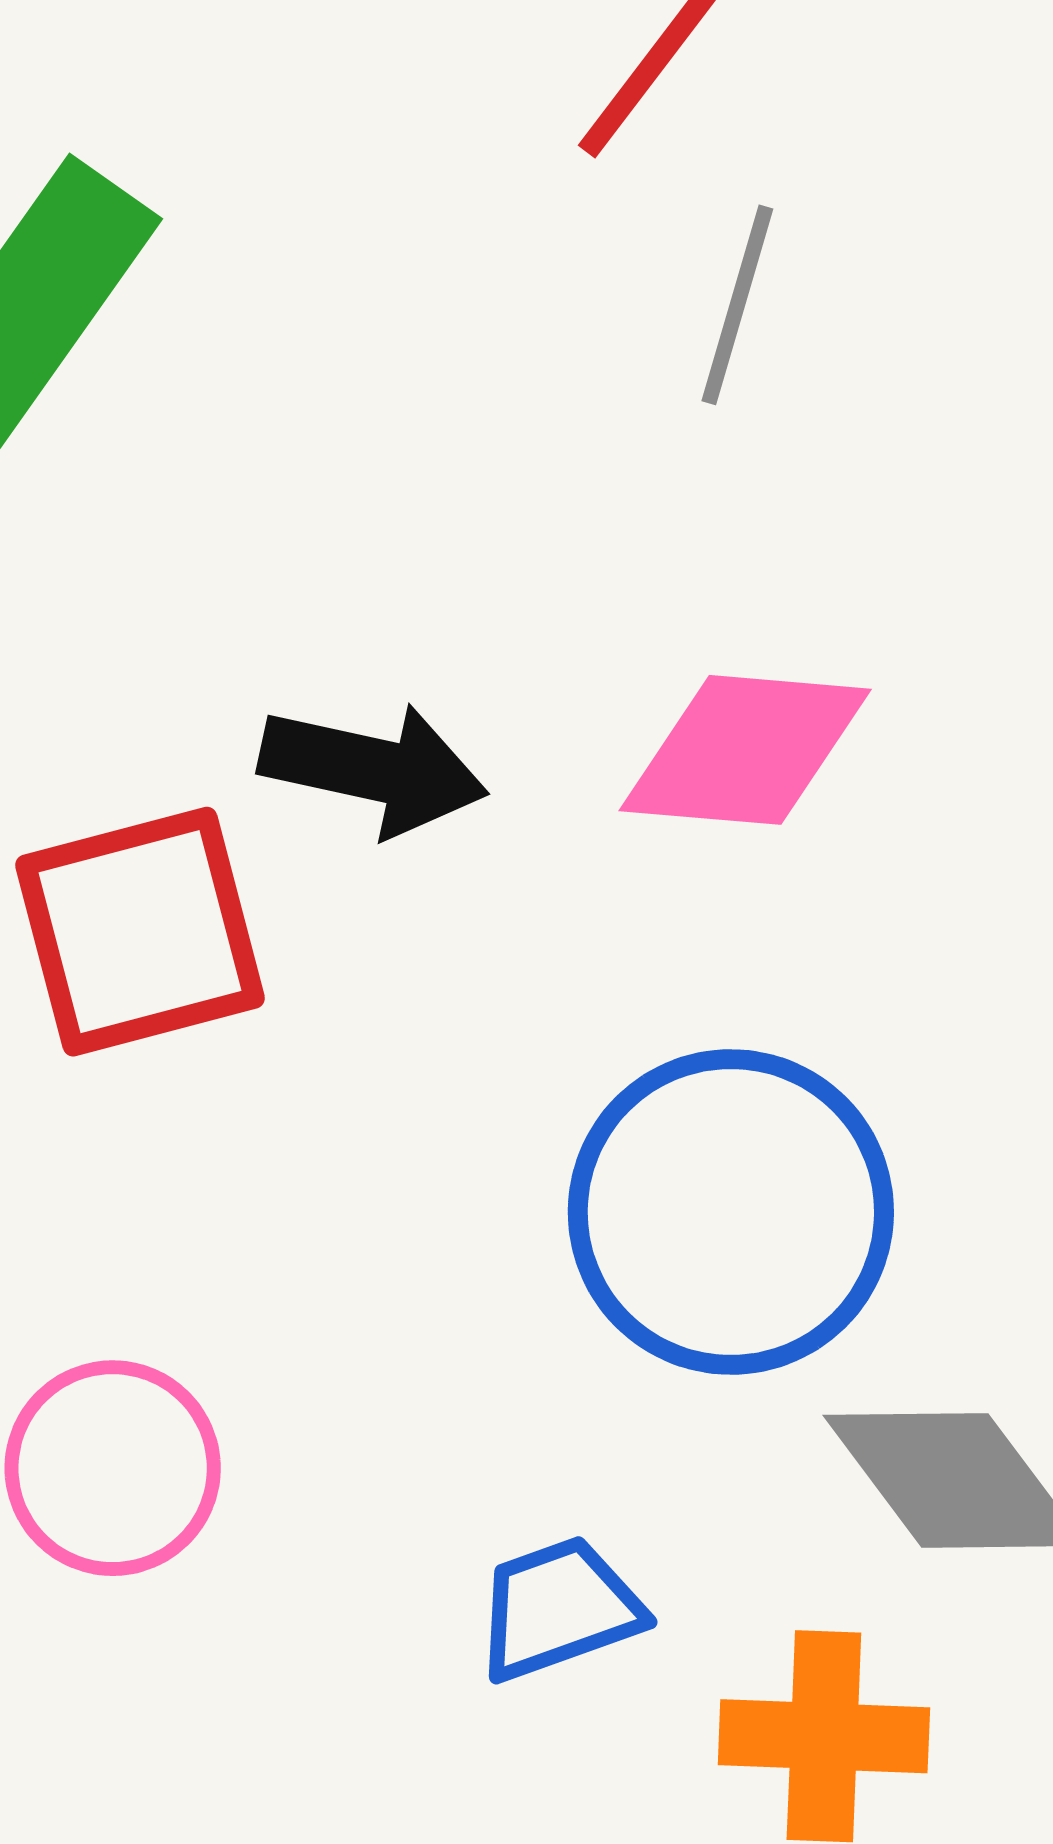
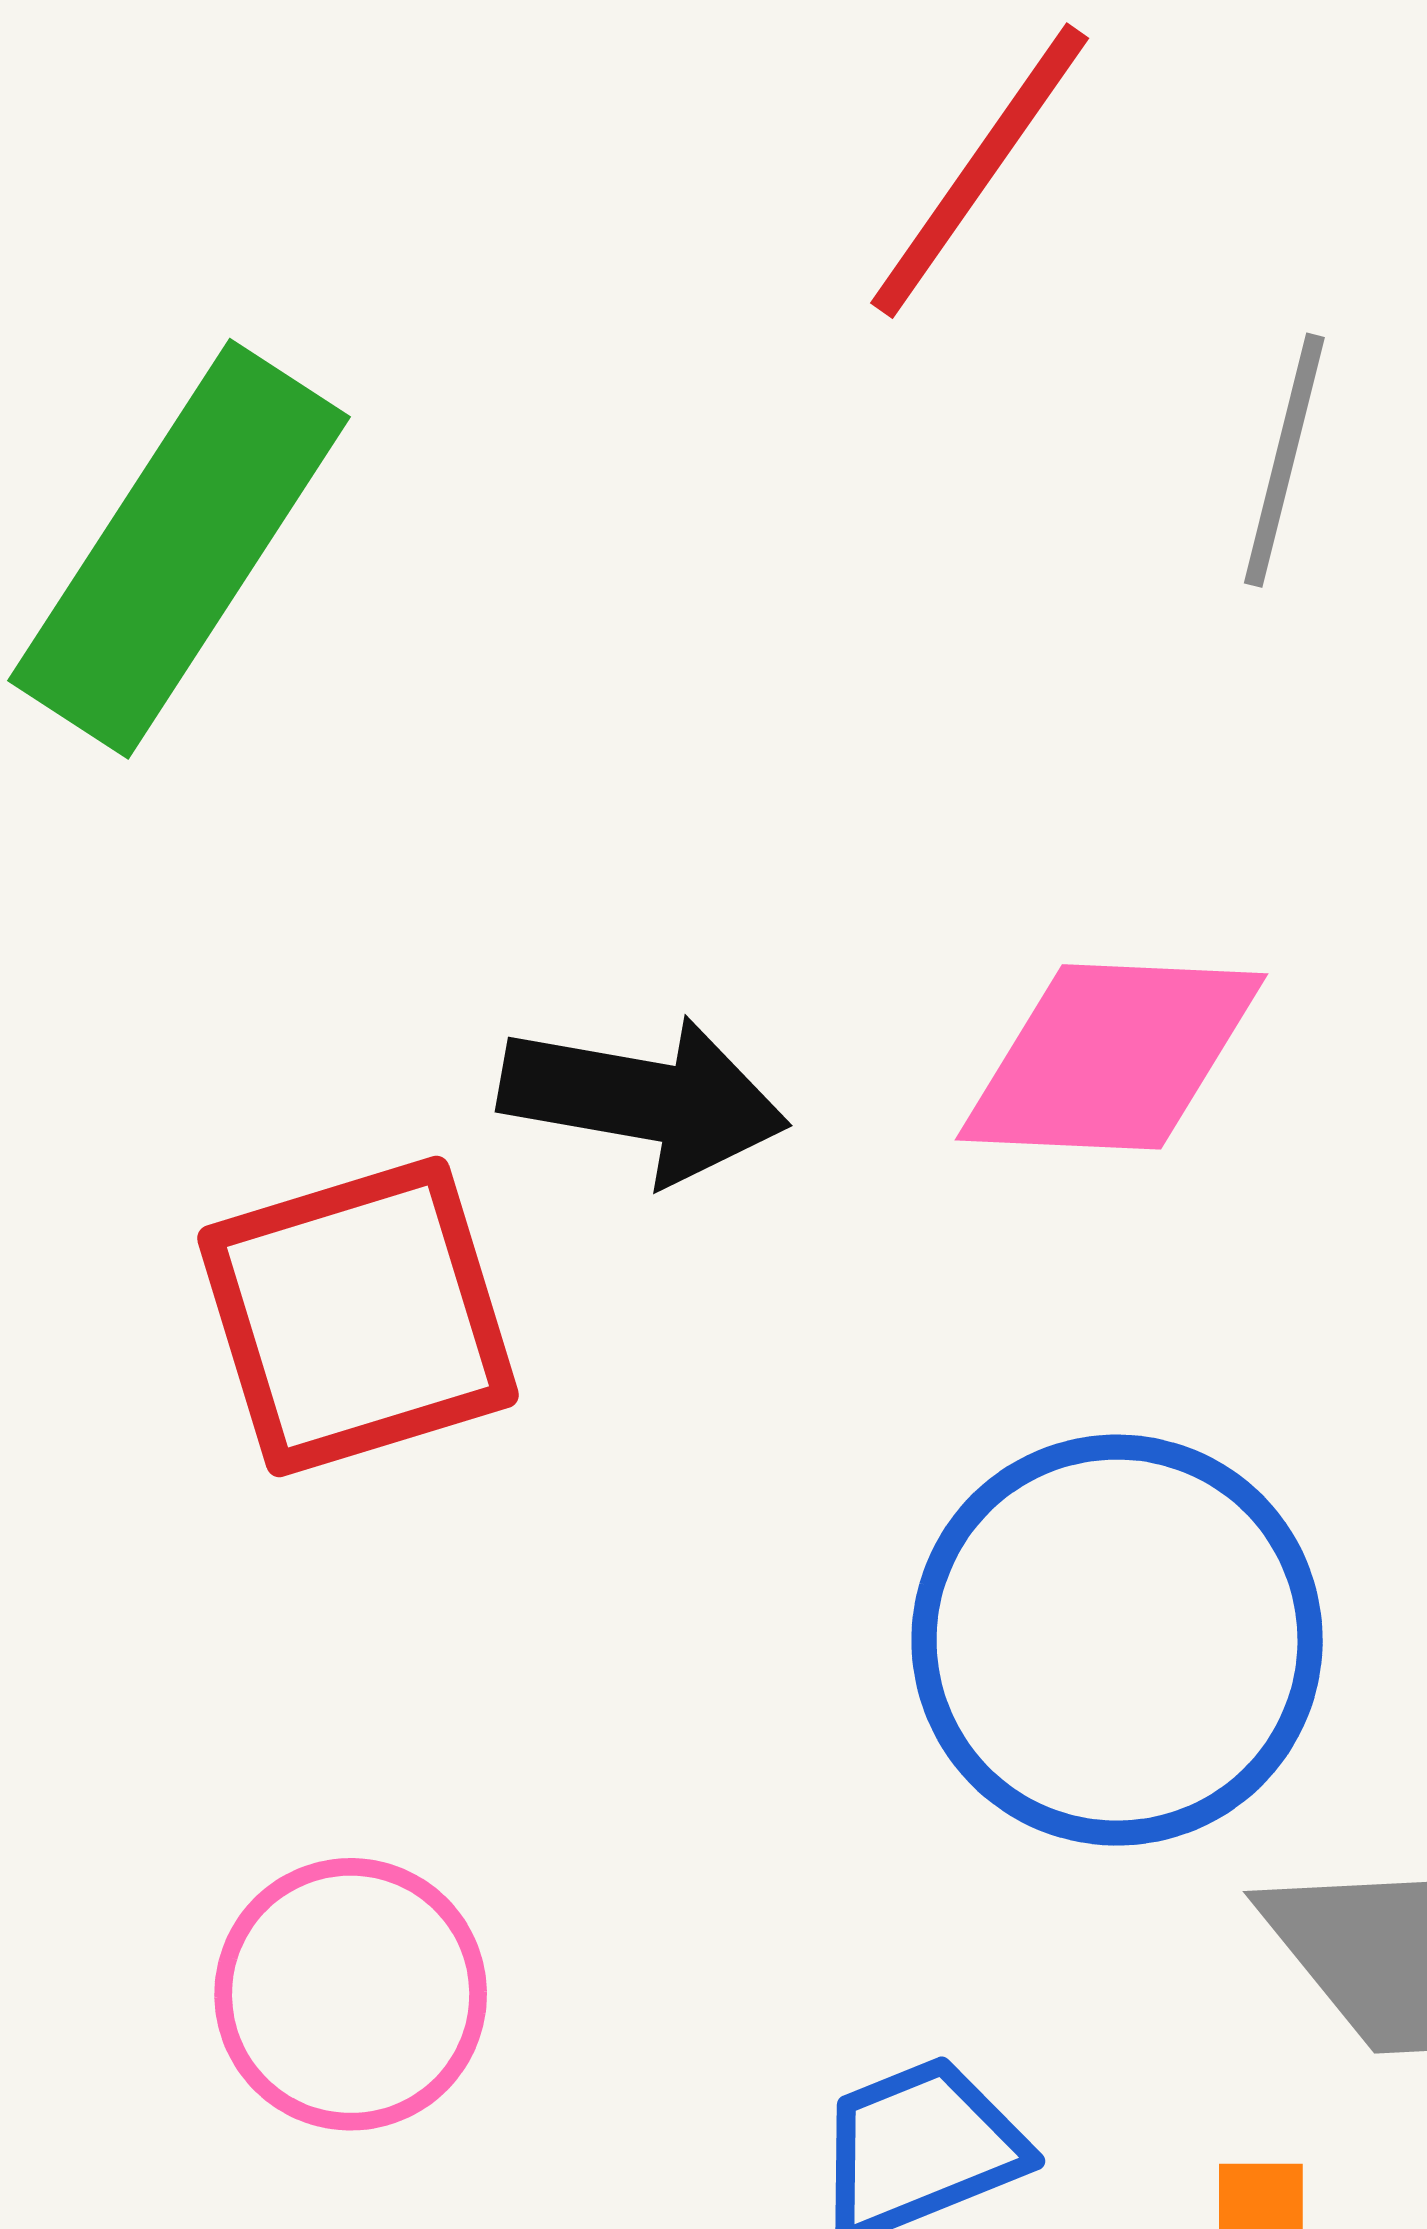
gray line: (737, 305) -> (1284, 460), moved

